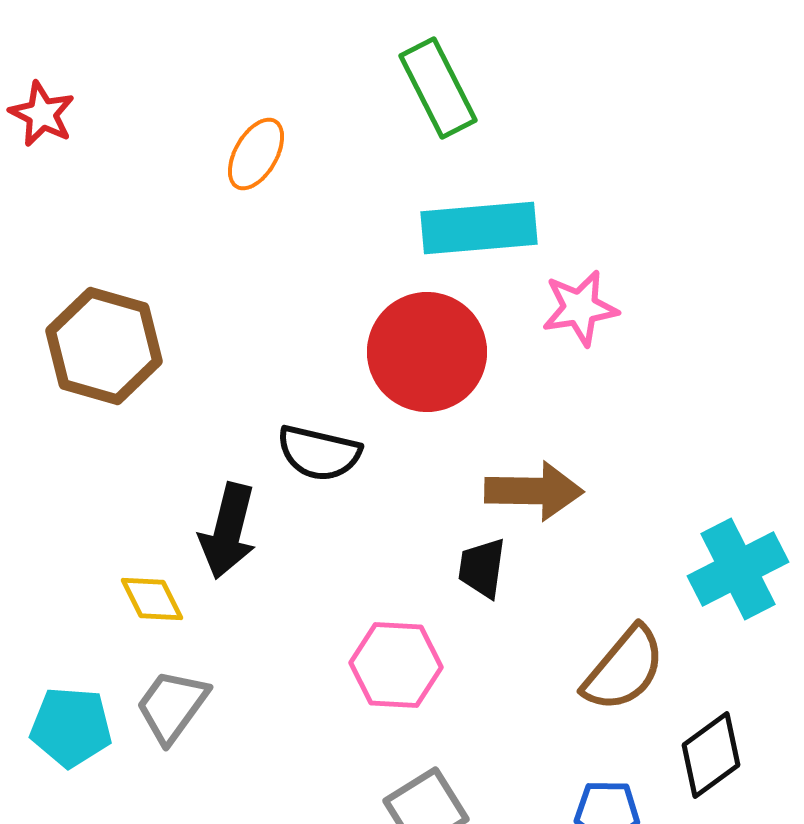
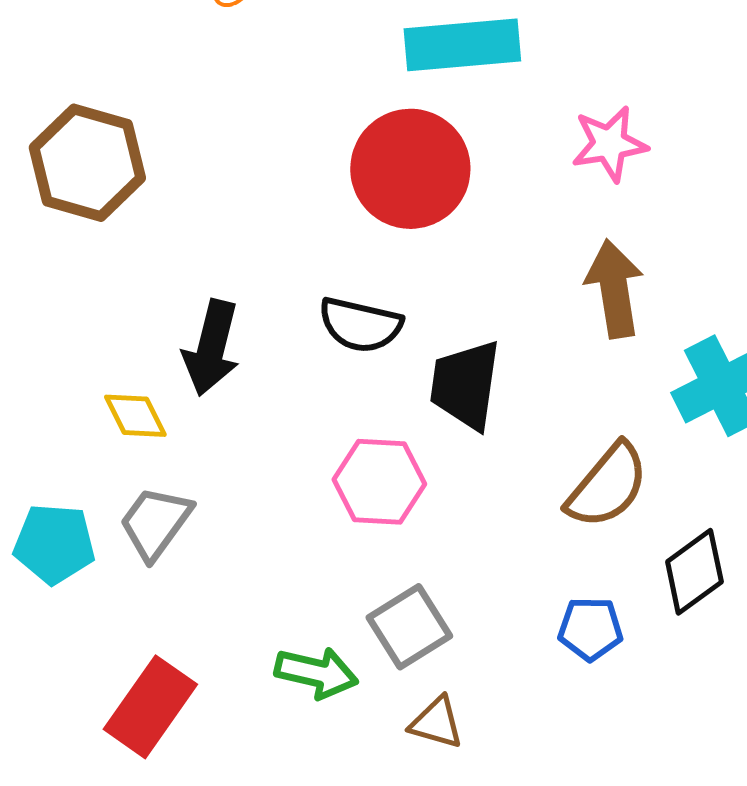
pink star: (580, 308) -> (609, 144), moved
black semicircle: (319, 453) -> (360, 325), moved
brown arrow: (534, 491) -> (614, 289), moved, turned -100
black trapezoid: (482, 568) -> (465, 385), size x1.5

